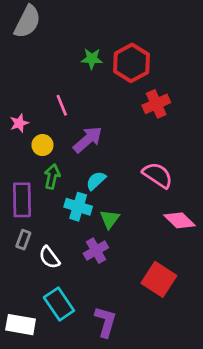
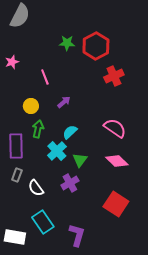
pink star: (19, 123) -> (12, 62), moved
purple arrow: (88, 140) -> (64, 102), size x0.6
cyan cross: (78, 207) -> (57, 151), turned 30
pink diamond: (180, 220) -> (117, 161), moved

